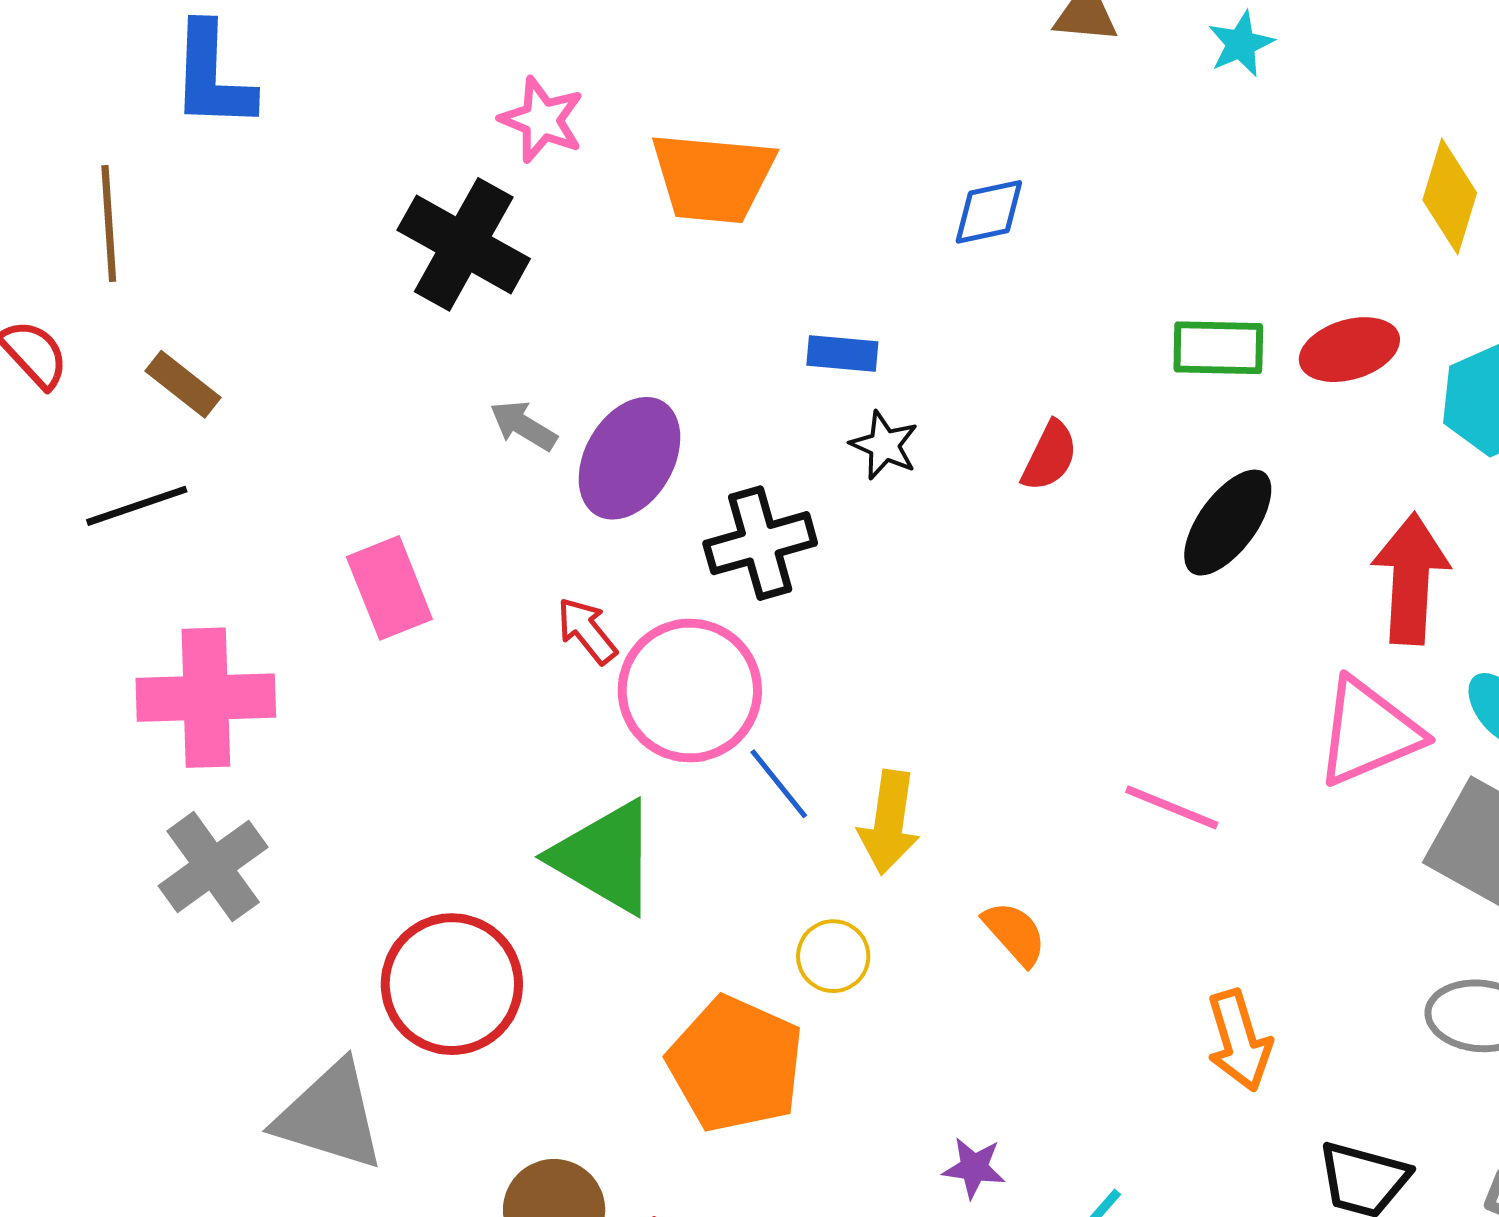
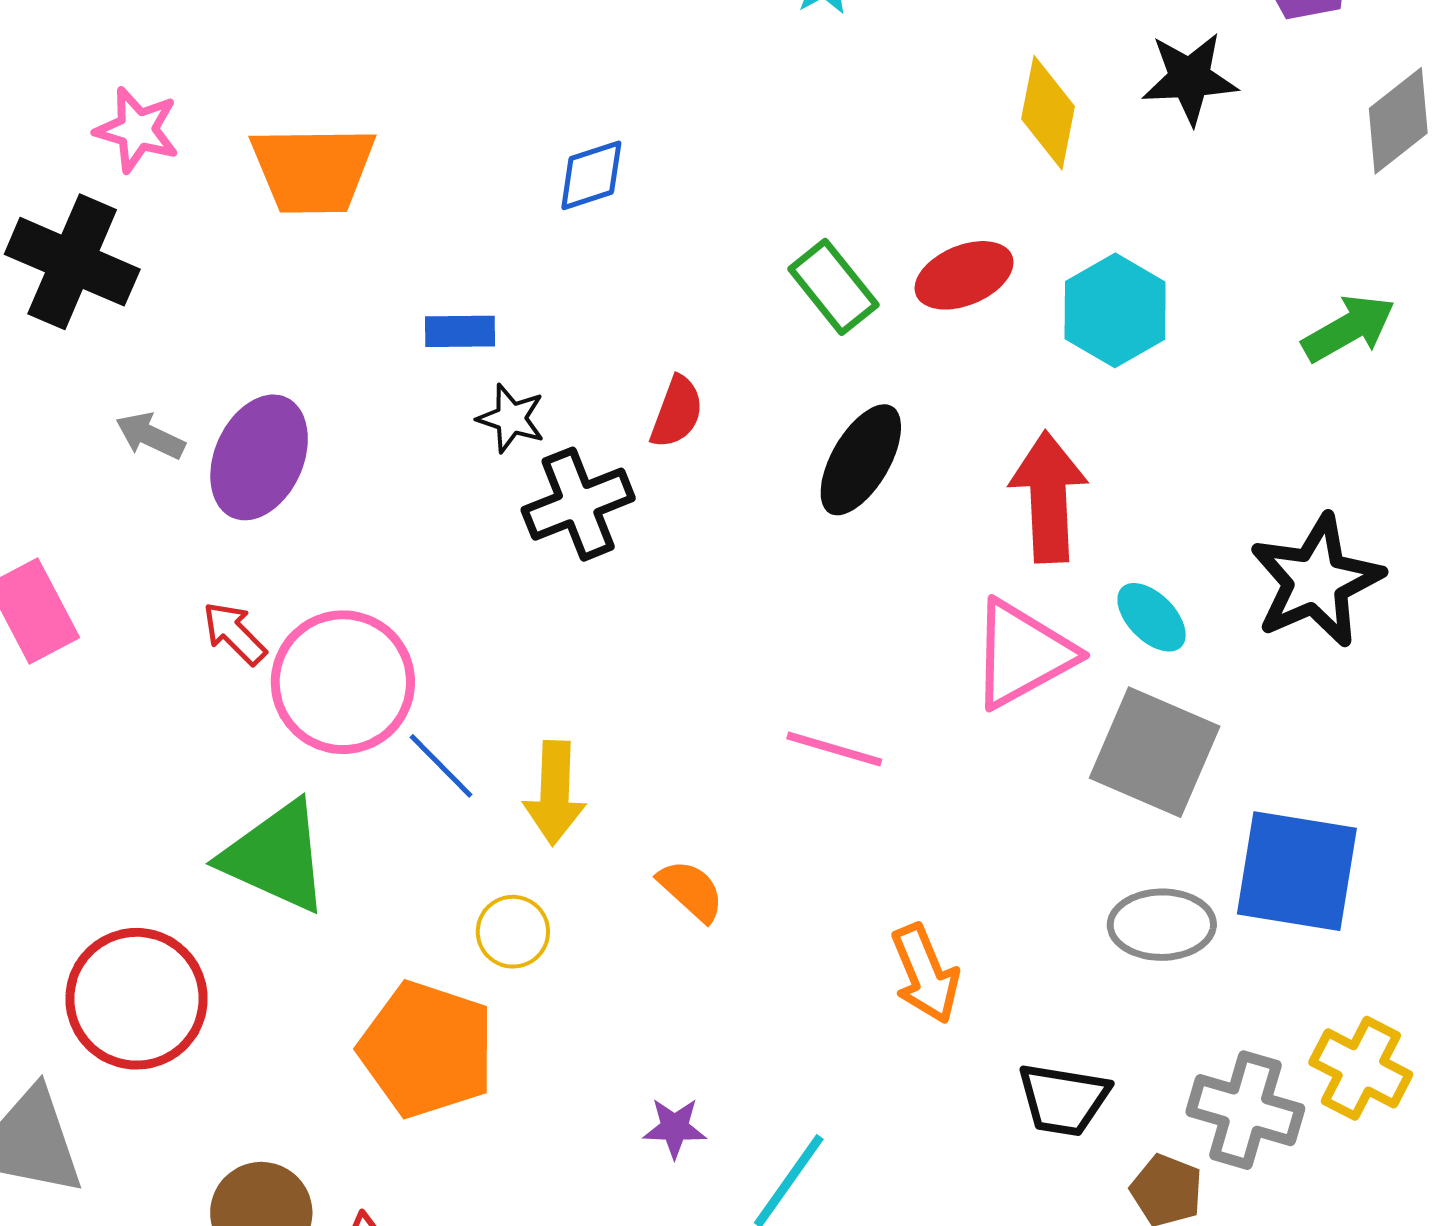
green rectangle: (1218, 348) -> (833, 287), turned 56
black cross: (760, 543) -> (578, 504), moved

